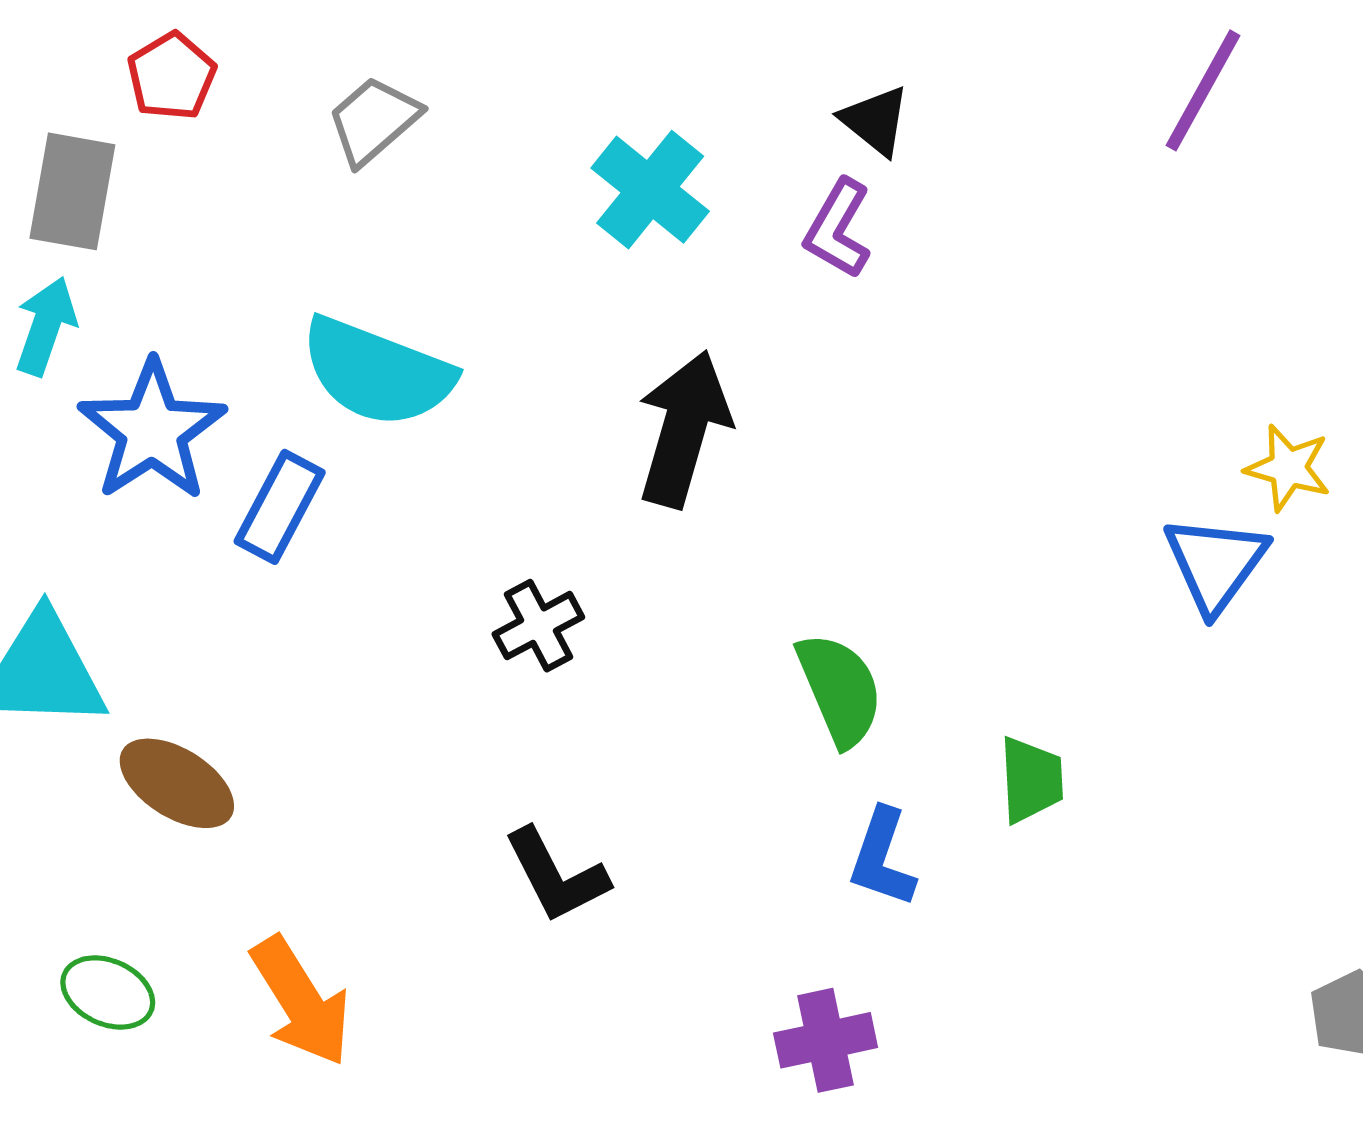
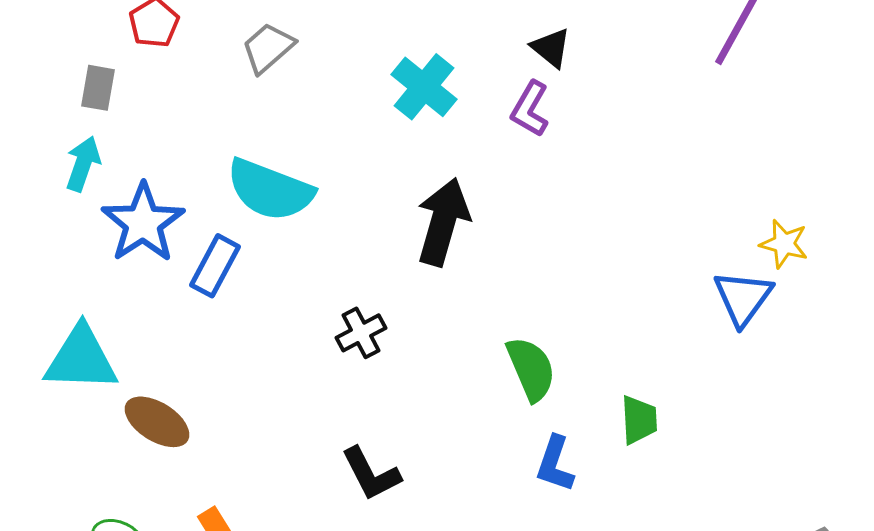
gray rectangle: (72, 191) -> (98, 88), size x0.7

